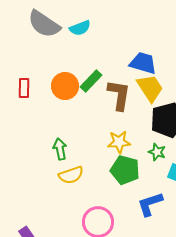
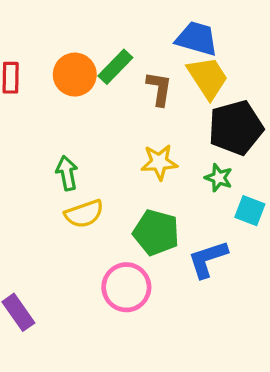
brown L-shape: (119, 95) -> (159, 89), size x0.7
green pentagon: (125, 170) -> (156, 233), moved

